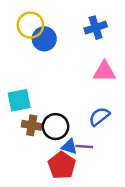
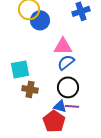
pink triangle: (104, 71) -> (63, 46), moved
blue semicircle: (99, 116) -> (66, 62), moved
black circle: (55, 127) -> (68, 87), moved

